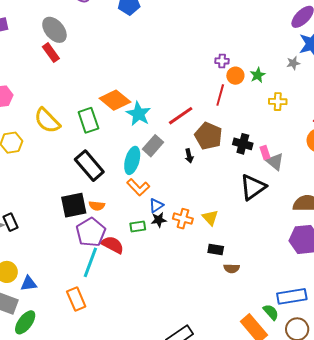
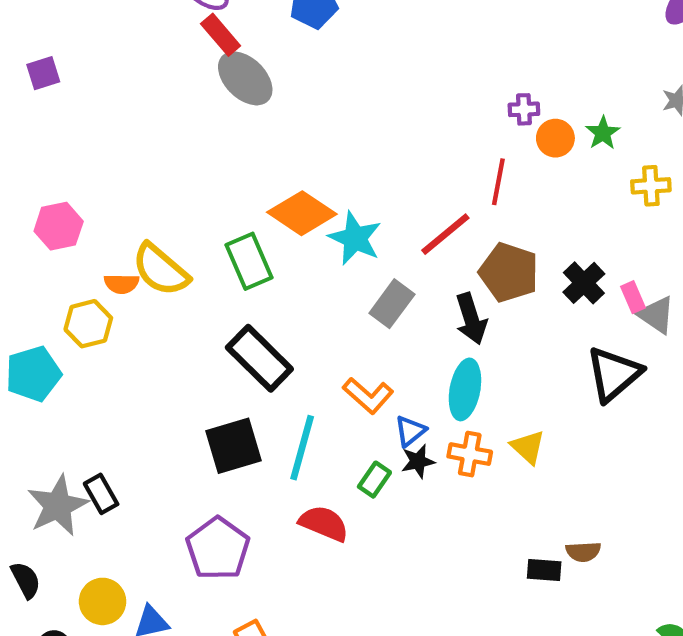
gray ellipse: (54, 30) -> (245, 78), moved
red rectangle: (51, 53) -> (221, 35), moved
red line: (220, 95) -> (498, 182), moved
black cross: (243, 144) -> (584, 283), turned 36
black arrow: (189, 156) -> (471, 319), size x1.6
cyan ellipse: (132, 160) -> (465, 389), moved
orange semicircle: (97, 206) -> (122, 284), moved
green rectangle: (138, 227) -> (374, 480), turned -42
purple pentagon: (91, 232) -> (218, 549), moved
black rectangle: (216, 249) -> (544, 570), moved
cyan line: (90, 262) -> (302, 448), moved

